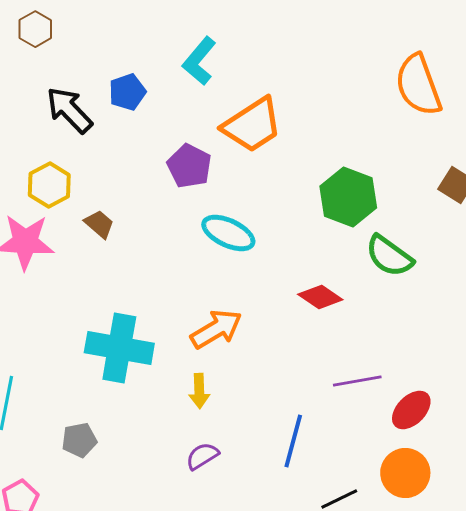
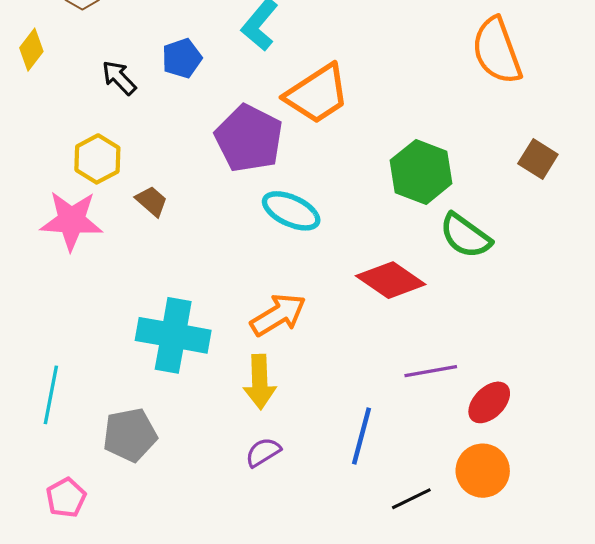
black arrow: (69, 110) -> (119, 78), size x0.7
purple pentagon: (189, 166) -> (249, 138), size x1.4
red diamond: (320, 297) -> (391, 280), size x1.4
yellow arrow: (199, 391) -> (260, 382), size x1.4
gray pentagon: (79, 440) -> (130, 435), size x1.4

